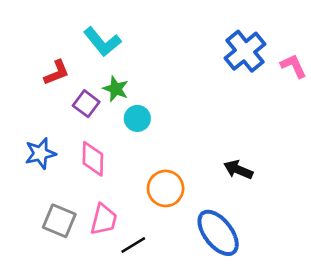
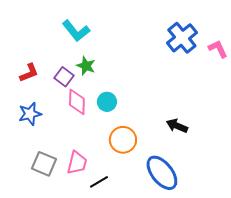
red L-shape: (57, 73) -> (29, 73), moved
cyan circle: (137, 118) -> (107, 102), moved
pink diamond: (93, 159) -> (77, 102), moved

